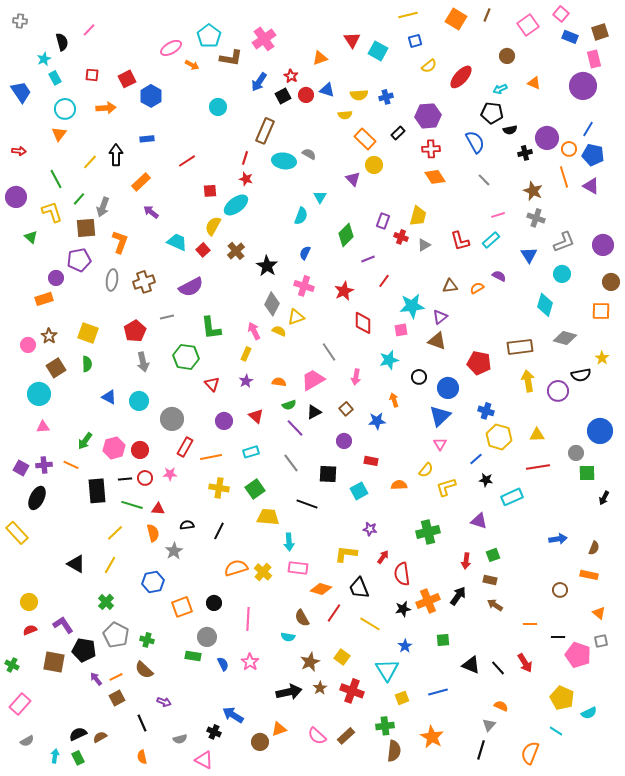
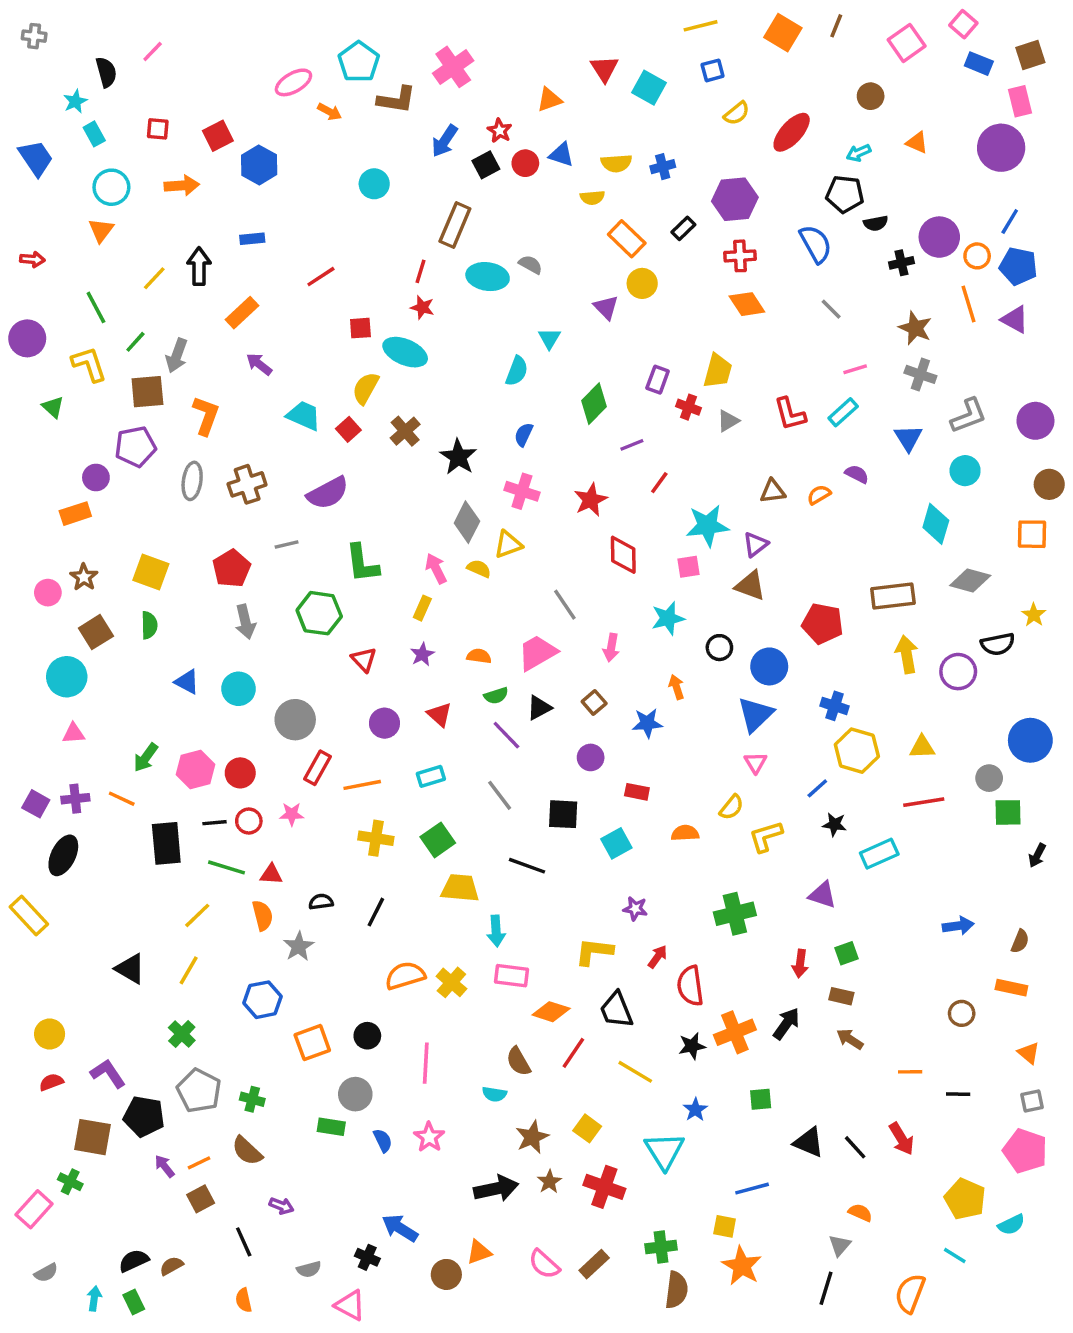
cyan ellipse: (236, 205) -> (405, 352), turned 60
pink pentagon: (578, 655) -> (1025, 1151), moved
green cross: (12, 665) -> (70, 1182), moved
yellow square: (402, 698) -> (725, 1226), moved, turned 32

